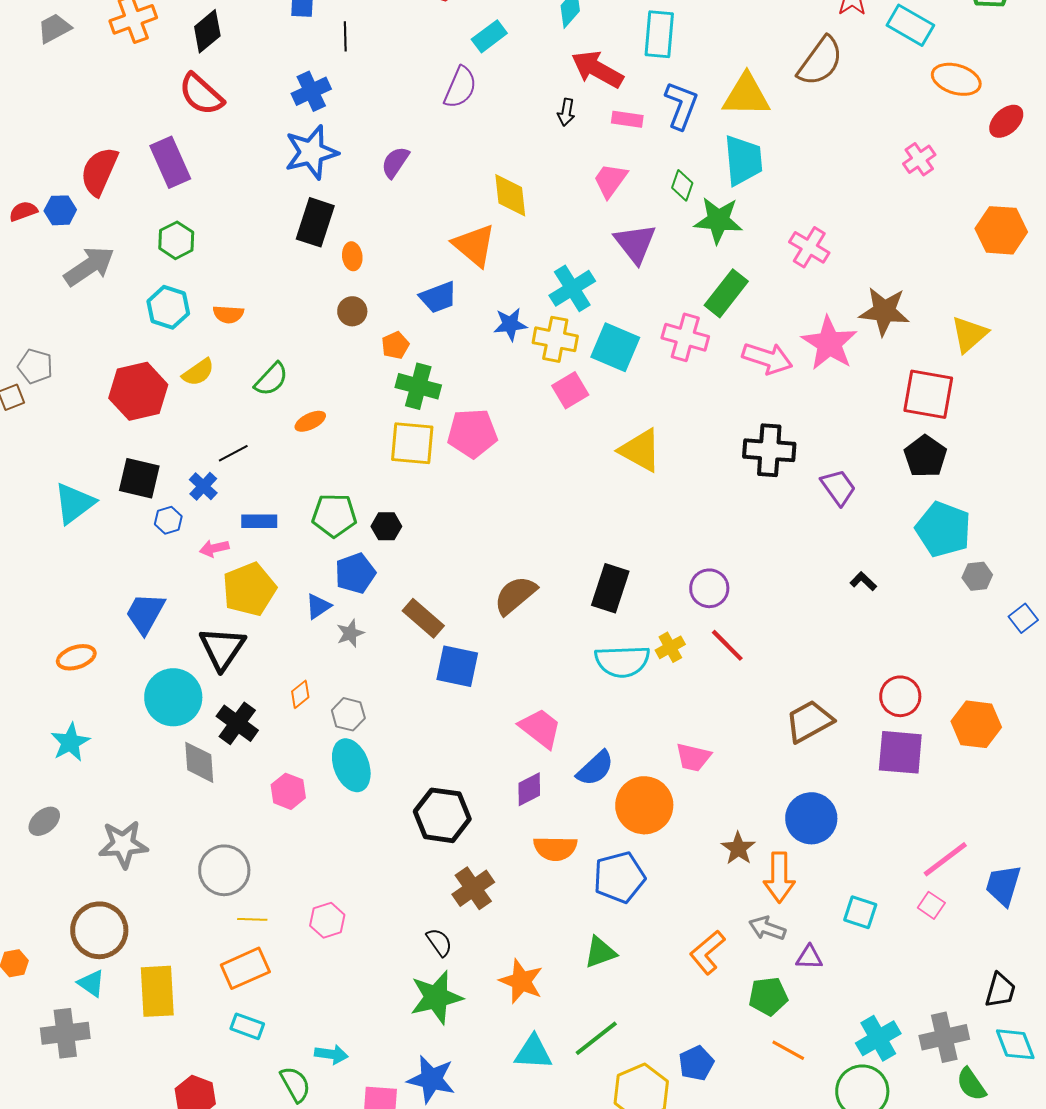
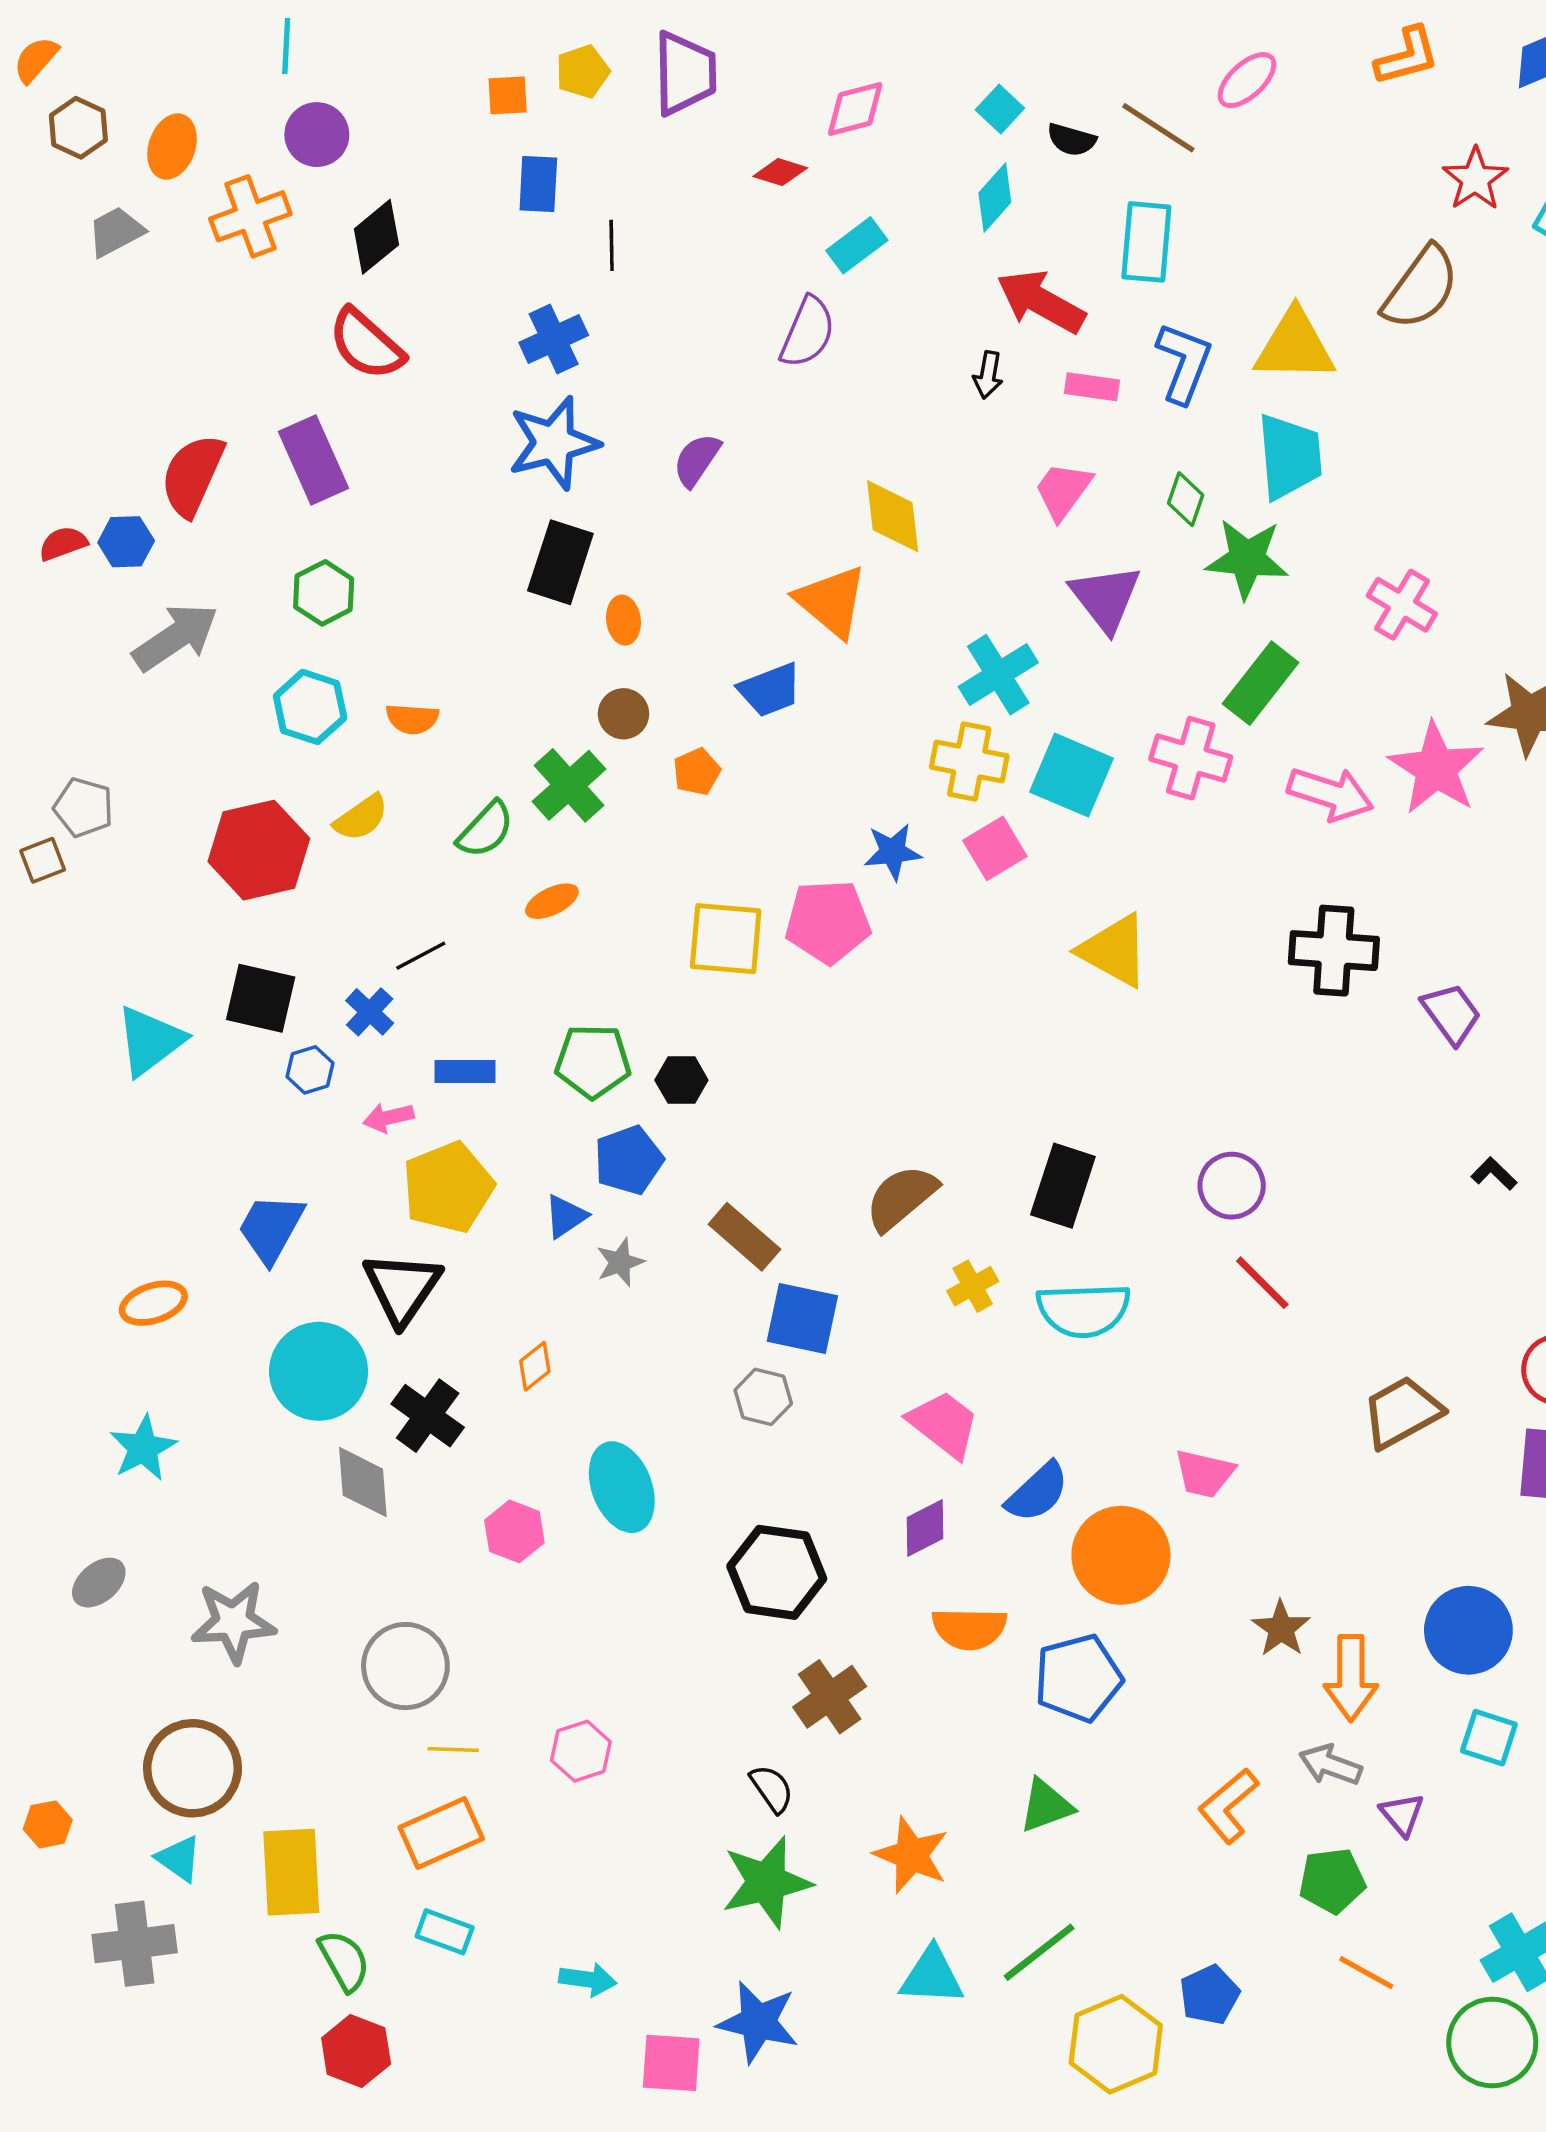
blue star: (510, 324) -> (893, 852), moved
green cross: (418, 386) -> (569, 785), moved, turned 33
yellow cross: (670, 647) -> (973, 1286), moved
gray hexagon: (348, 714) -> (763, 1397), moved
blue circle: (811, 818) -> (1468, 1630), moved
purple triangle: (809, 957) -> (1402, 1814), turned 48
green semicircle: (295, 1084) -> (344, 1961), moved

